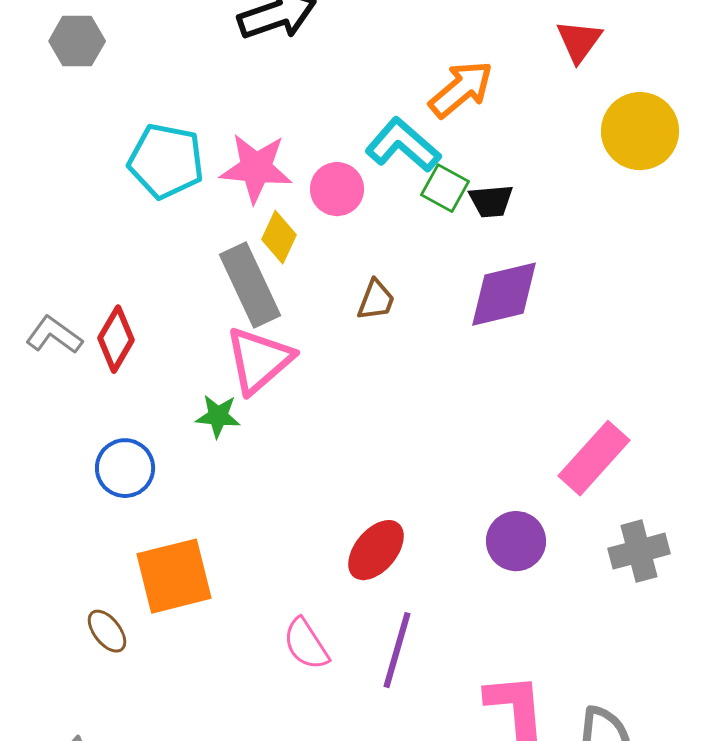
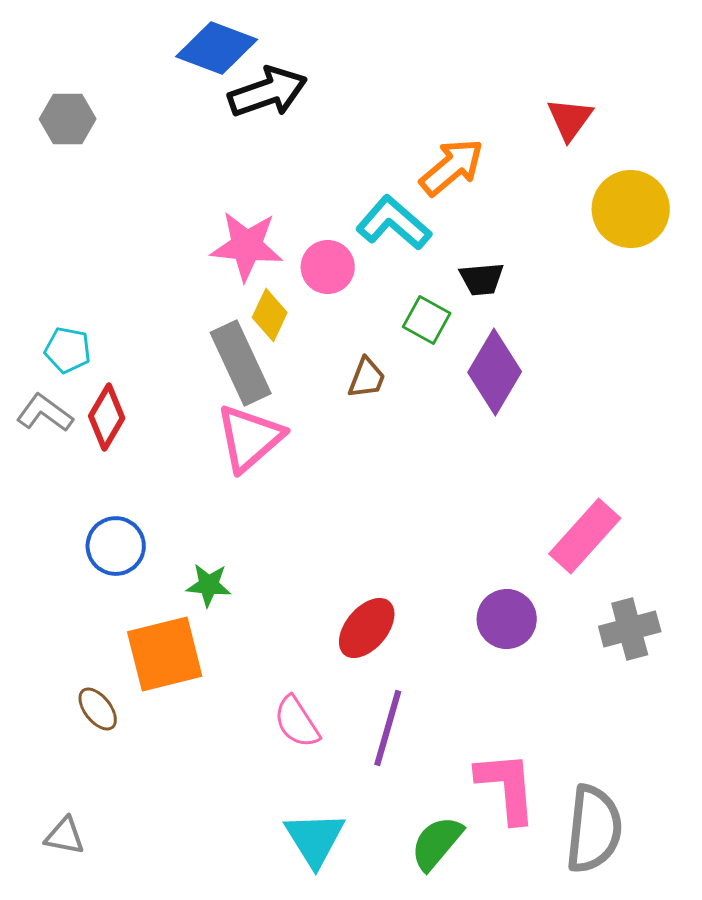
cyan pentagon: (166, 161) -> (68, 350), moved, size x0.6
green square: (445, 188) -> (427, 320), moved
purple diamond: (504, 294) -> (495, 372), turned -46
green star: (218, 416) -> (209, 585), moved

